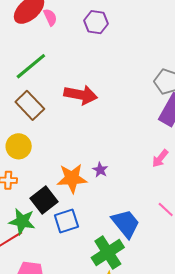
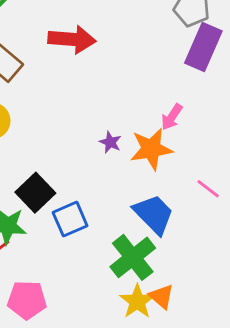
pink arrow: (160, 158) -> (172, 117), moved
orange star: (72, 178) -> (151, 149), moved

